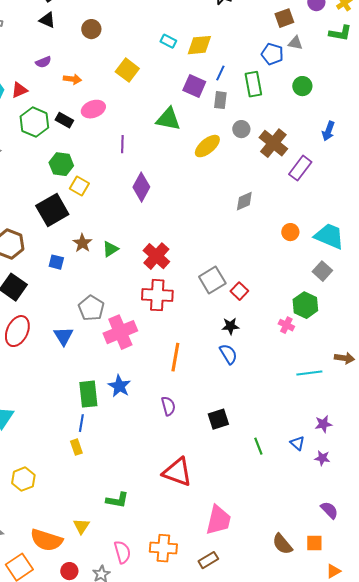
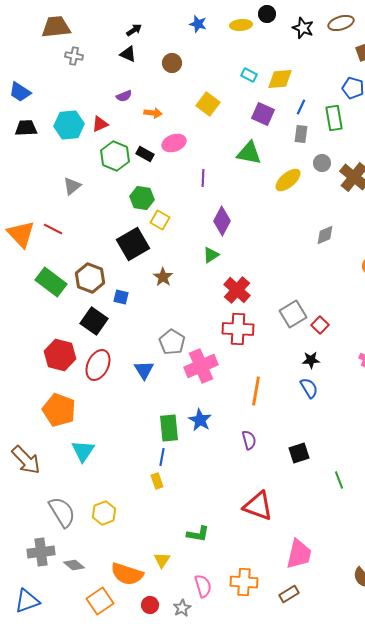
purple square: (194, 86) -> (263, 114), moved
green triangle: (110, 249) -> (211, 255), moved
blue square: (56, 262) -> (121, 297), moved

